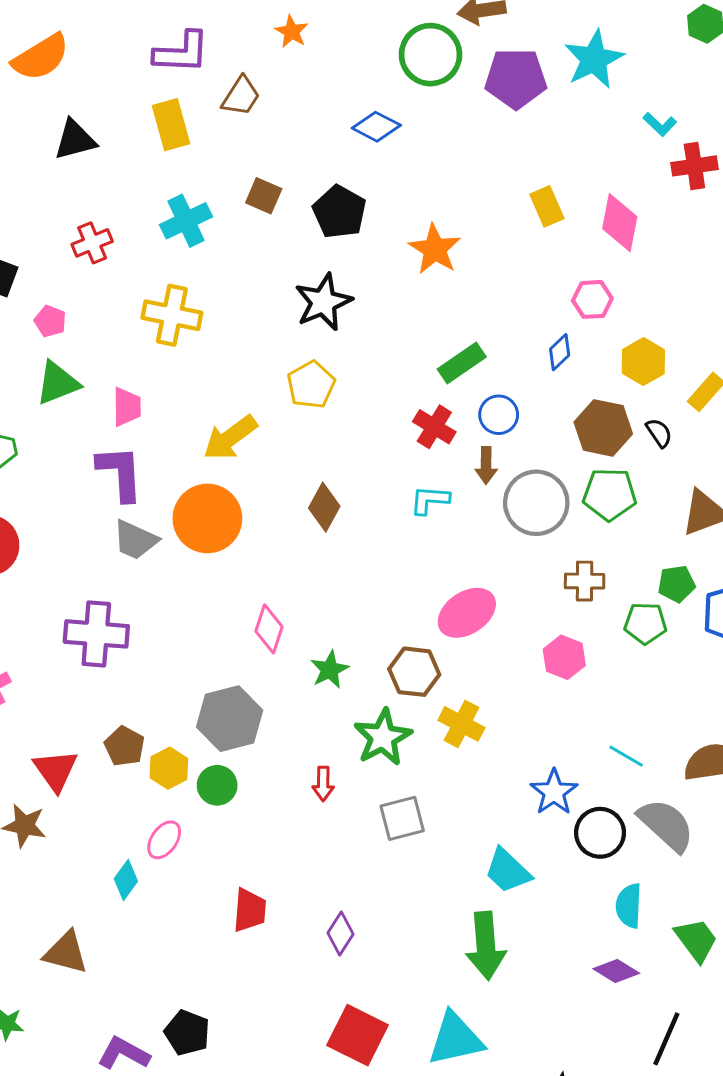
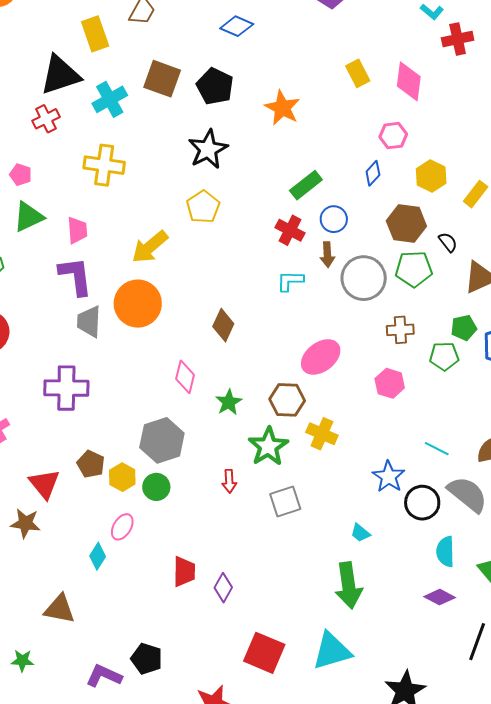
black triangle: (75, 140) -> (60, 75), moved, size x1.4
brown square: (264, 196) -> (162, 79), size x1.5
black semicircle: (659, 433) -> (448, 242), moved
brown diamond: (324, 507) -> (223, 325), moved
gray trapezoid: (135, 540) -> (89, 322), turned 72
cyan trapezoid: (508, 871) -> (360, 533), size x0.6
purple diamond: (341, 933) -> (223, 588), moved

